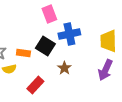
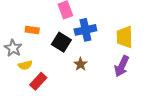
orange rectangle: (23, 53) -> (32, 30), moved
red rectangle: (35, 85) -> (38, 81), moved

